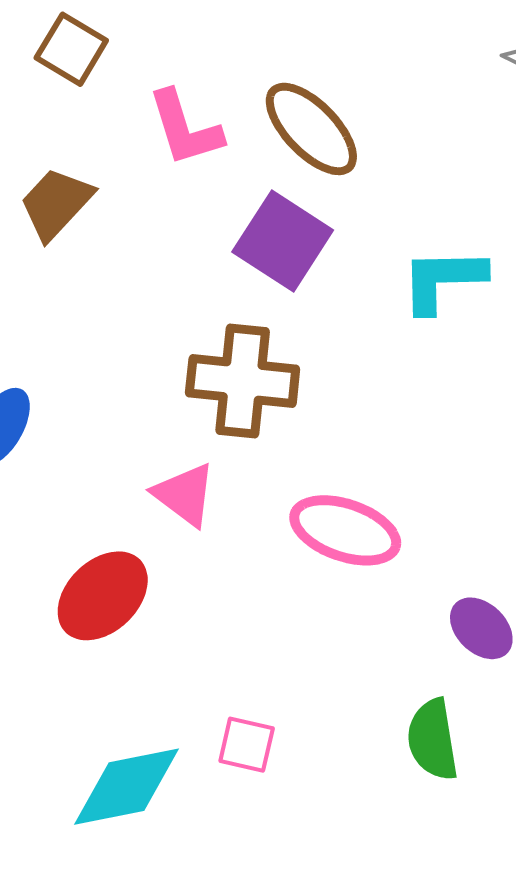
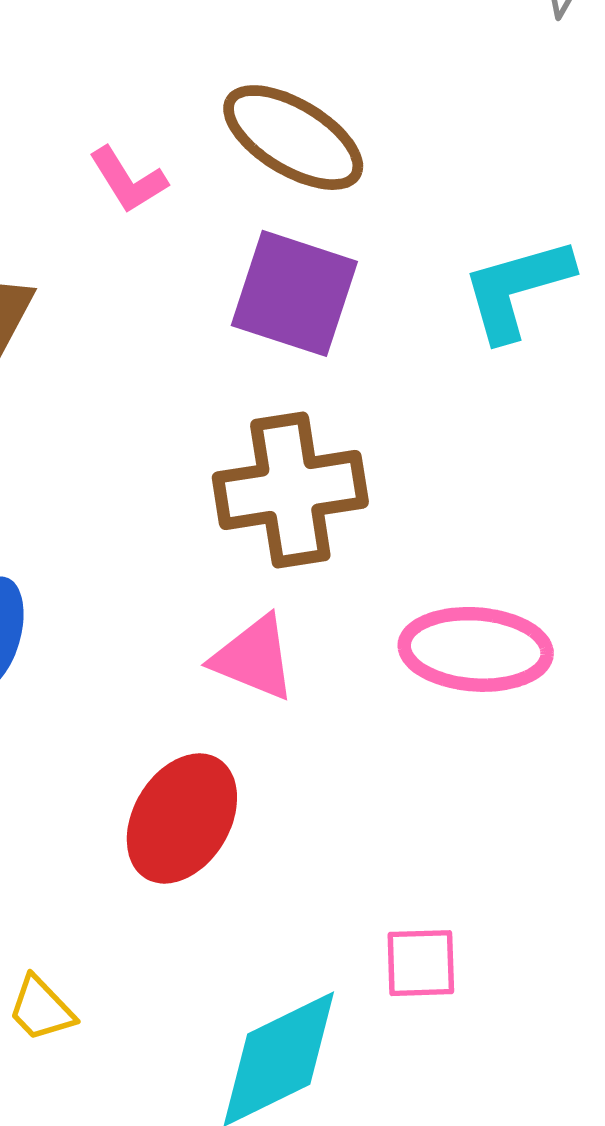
pink L-shape: (185, 128) -> (128, 180), size x0.7

